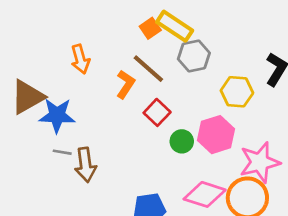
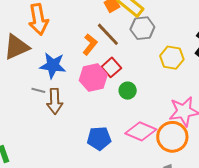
orange arrow: (80, 59) -> (38, 19), moved, size x1.4
blue star: (57, 115) -> (53, 65), moved
pink hexagon: (216, 135) -> (93, 78), moved

